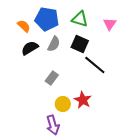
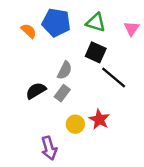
gray semicircle: (54, 44) -> (65, 70), moved
black semicircle: (30, 48) -> (36, 91), moved
purple arrow: (53, 125) -> (49, 148), moved

